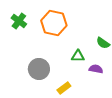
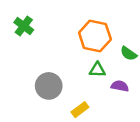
orange hexagon: (54, 23) -> (95, 36), moved

